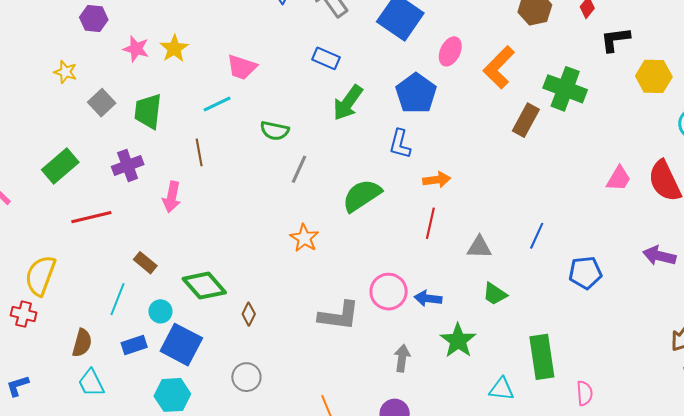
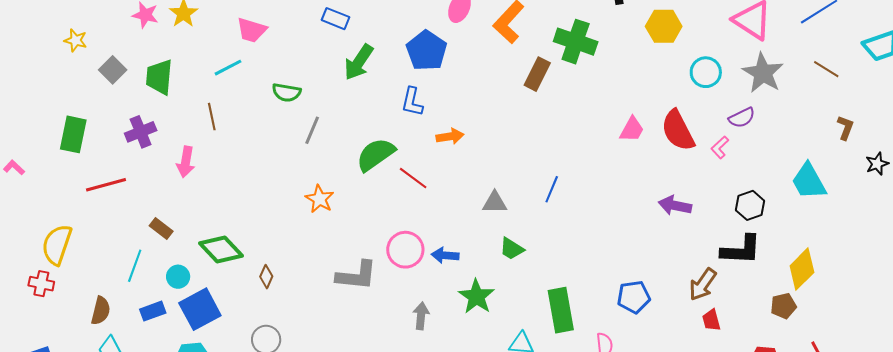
green rectangle: (60, 166) -> (73, 134), turned -36
red line: (430, 223) -> (413, 178), moved, turned -64
blue pentagon: (585, 273) -> (634, 297), moved
blue square: (181, 345) -> (200, 309), turned 36

